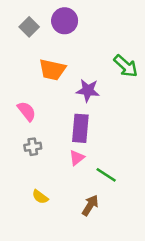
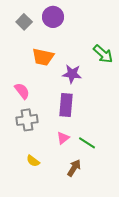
gray cross: (33, 147) -> (27, 120), size x1.5
pink triangle: (77, 158) -> (63, 138), moved

